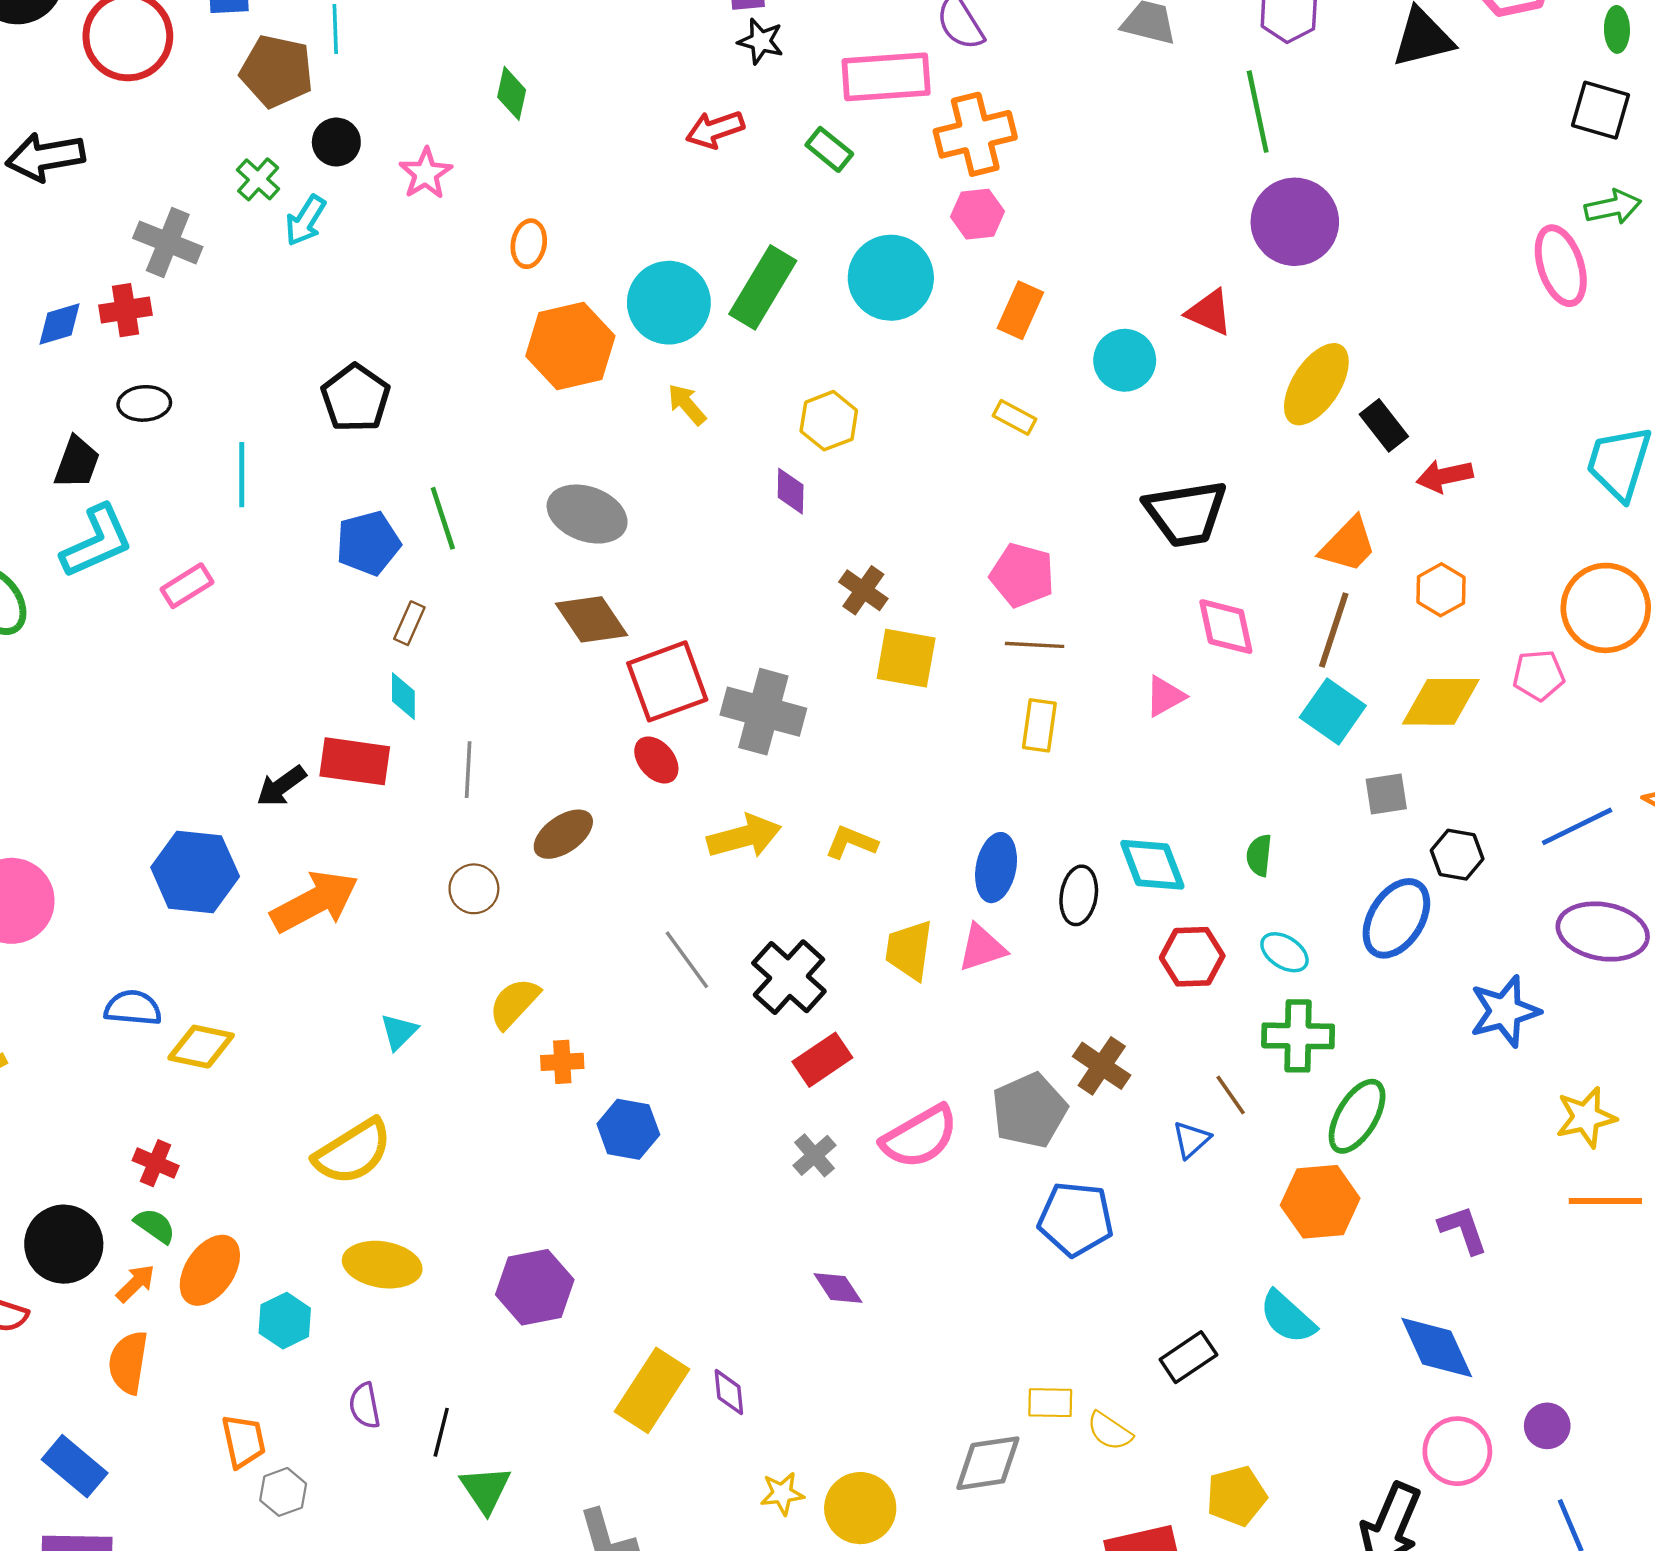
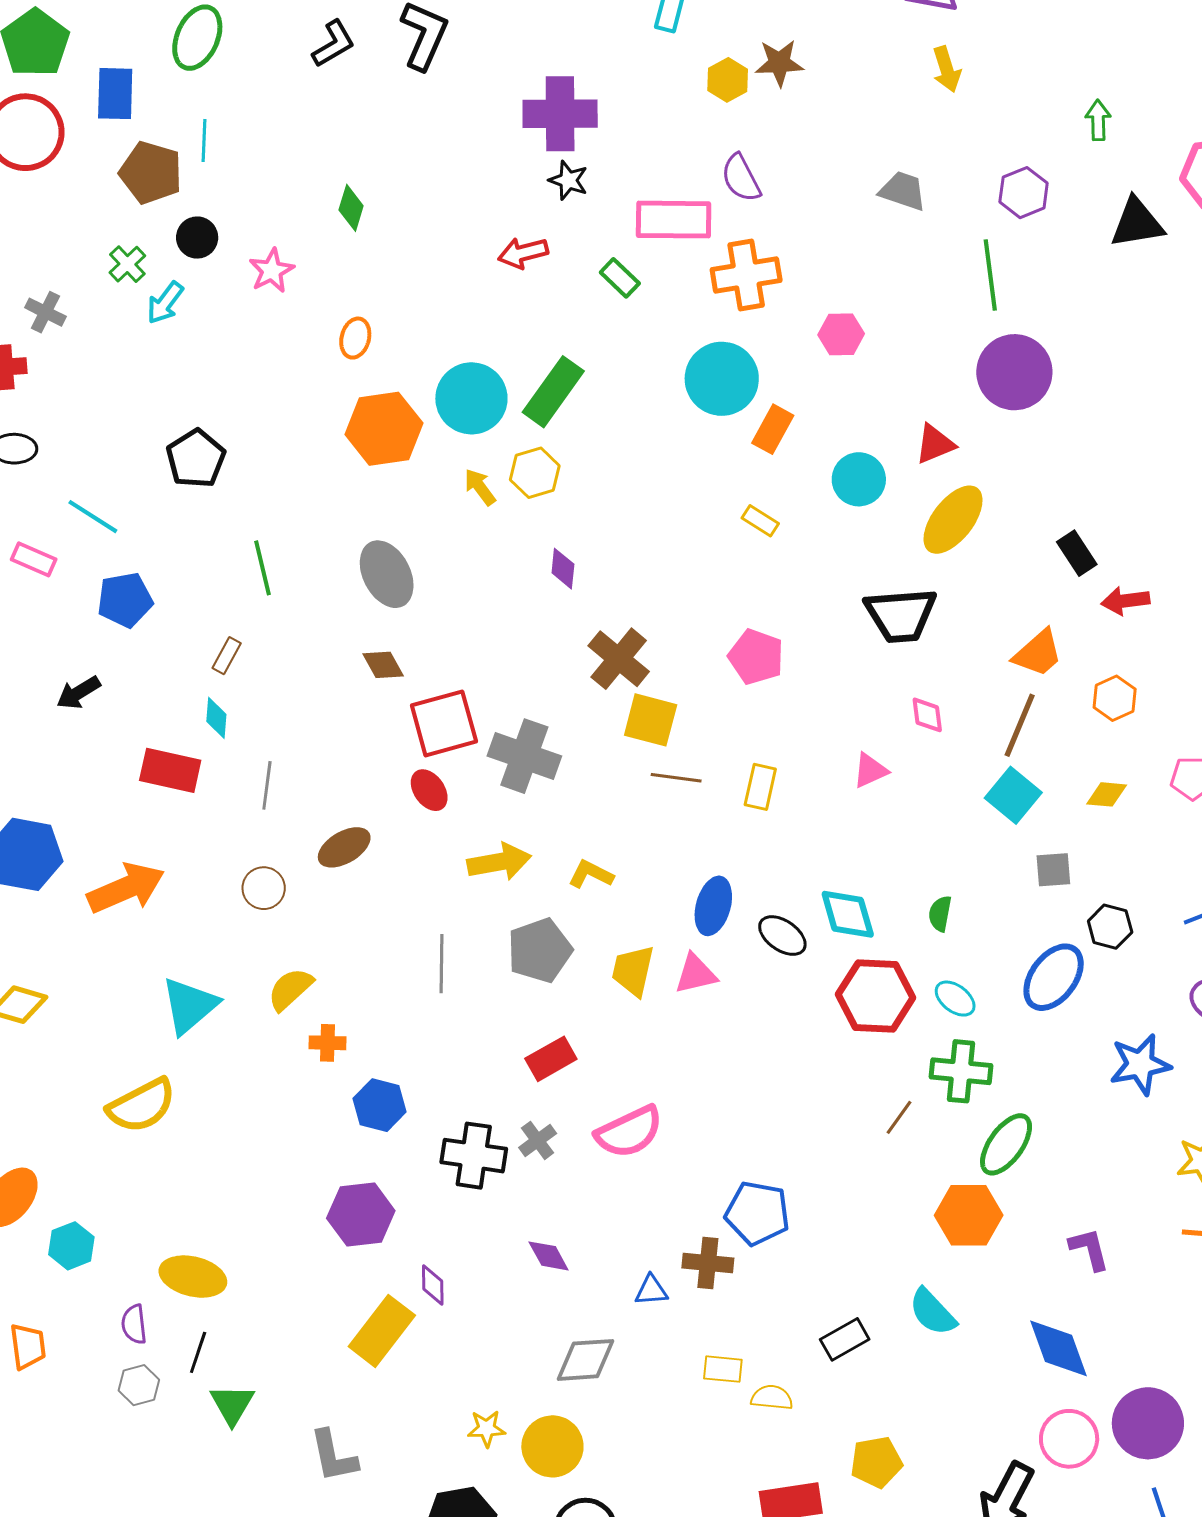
pink hexagon: (977, 214) -> (841, 334), moved
gray cross: (168, 242) -> (45, 312), size x0.7
cyan circle: (891, 278) -> (722, 379), moved
red triangle: (1209, 312) -> (935, 444), turned -51
yellow ellipse: (1316, 384) -> (953, 520), moved
yellow hexagon: (829, 421) -> (535, 473), moved
cyan line: (242, 475) -> (93, 517), turned -62
gray ellipse: (587, 514) -> (387, 574), turned 38
blue pentagon: (368, 543) -> (125, 600), moved
pink rectangle: (187, 586) -> (34, 559), moved, turned 51
brown cross: (863, 590) -> (619, 659), size x1.5
brown diamond: (591, 619) -> (383, 665), size x0.7
pink diamond: (1226, 627) -> (927, 715), size x0.7
brown line: (1035, 645) -> (676, 778), moved
yellow diamond: (1441, 702) -> (1107, 794), size x0.6
black arrow: (281, 786) -> (78, 693), moved
black ellipse: (1079, 895) -> (782, 936), turned -69
red hexagon: (1192, 957) -> (876, 996), size x1.4
gray line: (687, 960) -> (442, 964), turned 32
black cross: (789, 977) -> (474, 1156), moved, turned -38
cyan triangle: (399, 1032) -> (189, 1006), size x1.8
brown cross: (1102, 1066) -> (708, 1263), moved, turned -33
brown line: (1231, 1095) -> (899, 1117), turned 66
gray pentagon: (1029, 1110) -> (540, 950), moved
blue triangle: (1191, 1140) -> (651, 1290), moved, turned 33
yellow ellipse: (382, 1265) -> (193, 1277), moved
purple hexagon: (535, 1287) -> (361, 1214), moved
purple diamond: (729, 1392) -> (433, 1285), moved
purple circle: (1547, 1426) -> (1148, 1423), size x1.8
yellow semicircle: (1110, 1431) -> (772, 1398), turned 147
gray diamond: (988, 1463) -> (585, 1360), moved
gray hexagon: (283, 1492) -> (139, 1385), moved

